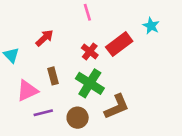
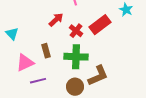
red arrow: (44, 38) -> (56, 20), moved
green cross: (90, 83) -> (76, 57), turned -30
brown circle: (78, 118) -> (75, 87), moved

